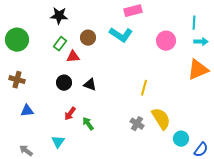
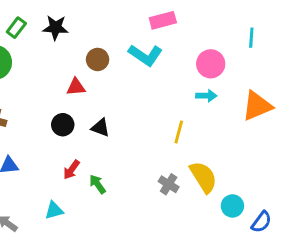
cyan arrow: (201, 42) -> (206, 96), moved
green rectangle: (60, 44) -> (16, 28), moved
cyan triangle: (58, 142) -> (54, 210), turned 40

